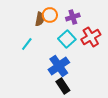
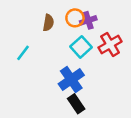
orange circle: (50, 15) -> (75, 18), moved
cyan line: (27, 44) -> (23, 53), moved

